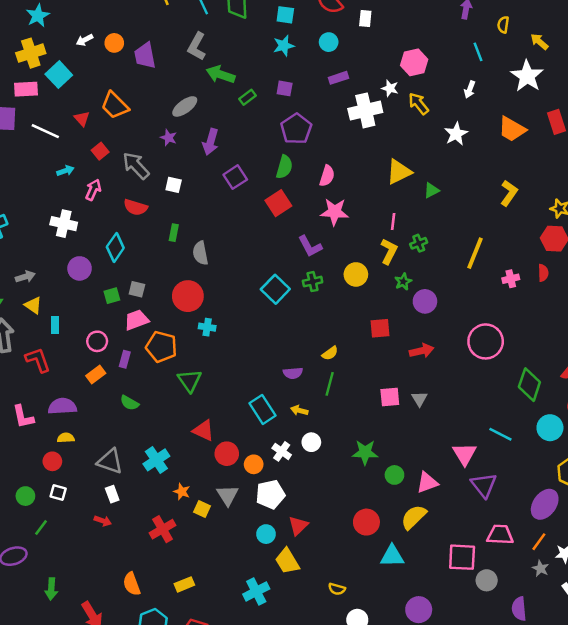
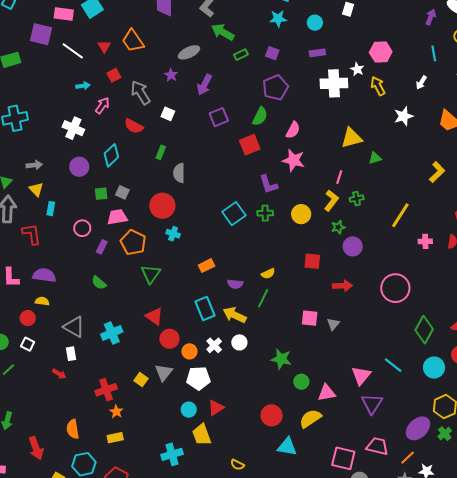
orange rectangle: (96, 375) -> (207, 266), moved
yellow arrow: (299, 410) -> (235, 315), size x1.6
orange star: (182, 492) -> (116, 412), moved

